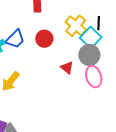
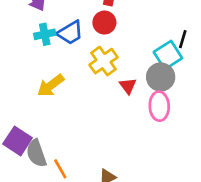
yellow cross: (76, 26) -> (104, 61), moved
red circle: (44, 39) -> (104, 23), moved

